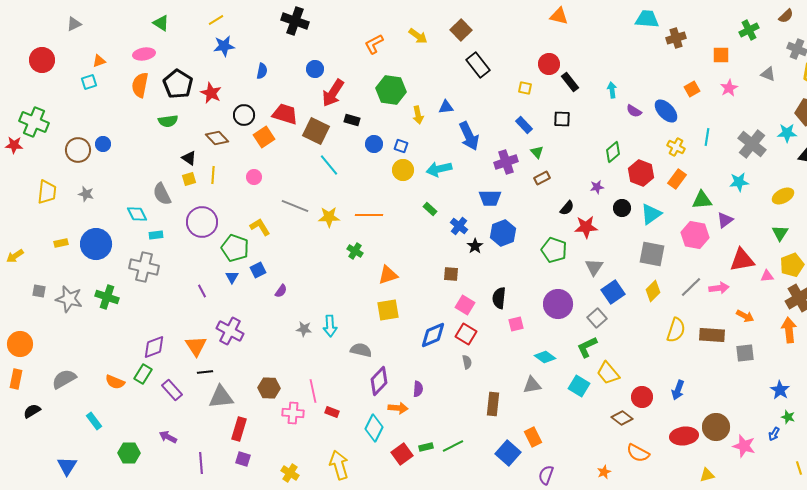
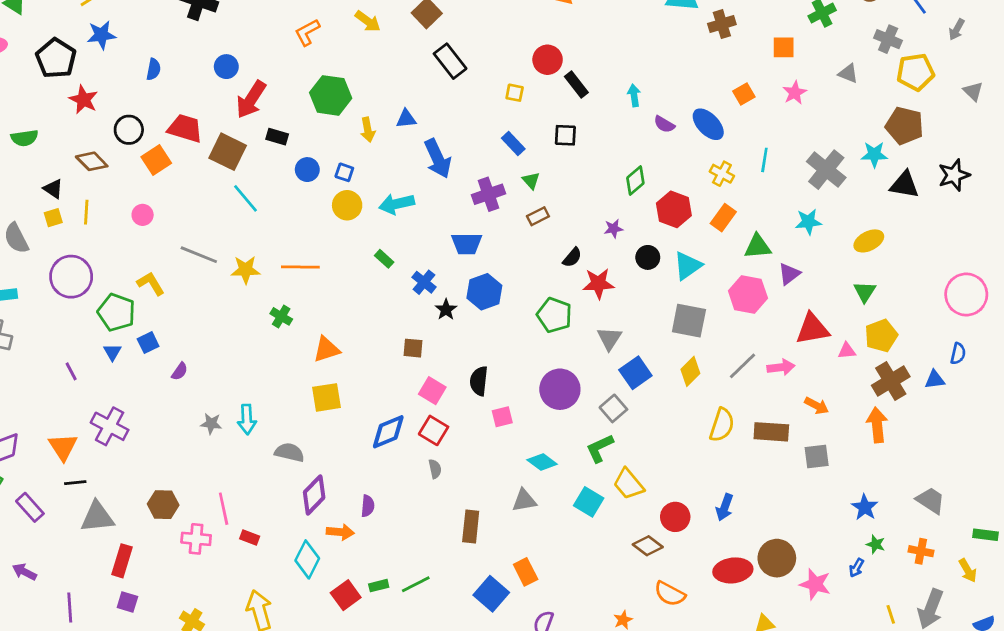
black pentagon: (178, 84) -> (56, 58), moved

